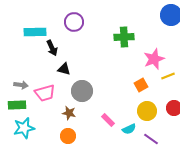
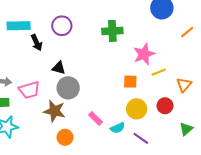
purple circle: (74, 22) -> (62, 26), moved
black triangle: (64, 69) -> (59, 68), moved
orange square: (141, 85) -> (130, 82), turned 32
brown star: (69, 113) -> (54, 111), size x1.5
orange circle: (68, 136) -> (65, 137), moved

